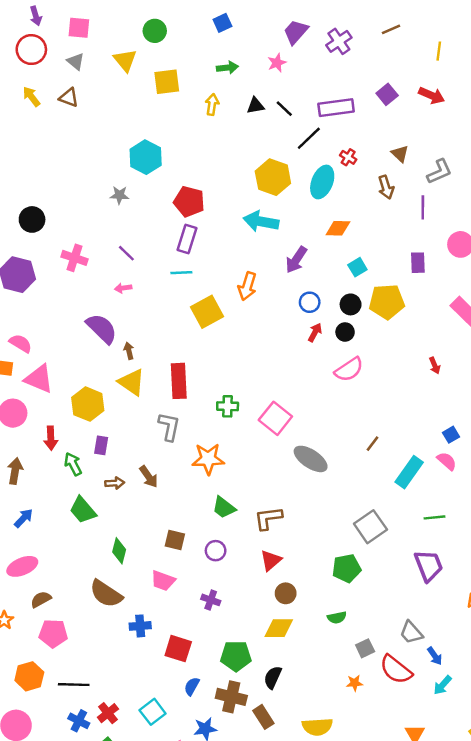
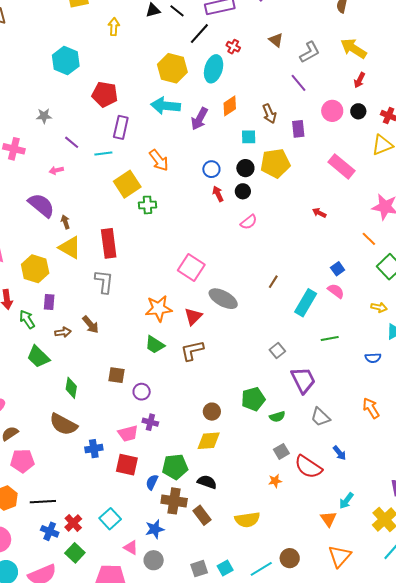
yellow arrow: (212, 105) -> (114, 27), moved
brown arrow: (386, 187) -> (269, 114), moved
gray star: (119, 195) -> (44, 116), moved
purple line: (423, 207) -> (298, 83), turned -36
orange diamond: (338, 228) -> (230, 106), turned -30
purple rectangle: (187, 239) -> (121, 127), moved
purple line: (126, 253) -> (72, 142), moved
purple arrow: (296, 260) -> (199, 119), moved
cyan square: (357, 267) -> (249, 137), turned 35
orange arrow: (247, 286) -> (159, 160), turned -50
red arrow: (315, 332) -> (218, 194), turned -49
red arrow: (435, 366) -> (319, 213), turned 144
pink semicircle: (349, 369) -> (249, 222), size x0.7
green cross: (228, 406) -> (147, 205), moved
orange star: (208, 459) -> (159, 308), moved
gray square: (370, 527) -> (277, 351), size x0.6
purple circle: (216, 551) -> (142, 392), moved
red triangle: (271, 560) -> (193, 316), moved
purple trapezoid: (429, 565) -> (303, 380), moved
green pentagon: (347, 568) -> (253, 399), moved
pink trapezoid: (163, 581) -> (128, 434), moved, turned -30
green semicircle: (337, 617) -> (277, 417), moved
gray trapezoid: (411, 633) -> (320, 417), moved
black semicircle: (273, 677) -> (207, 482), turned 90
cyan arrow: (442, 685) -> (346, 501), moved
blue semicircle: (192, 686) -> (152, 482), moved

